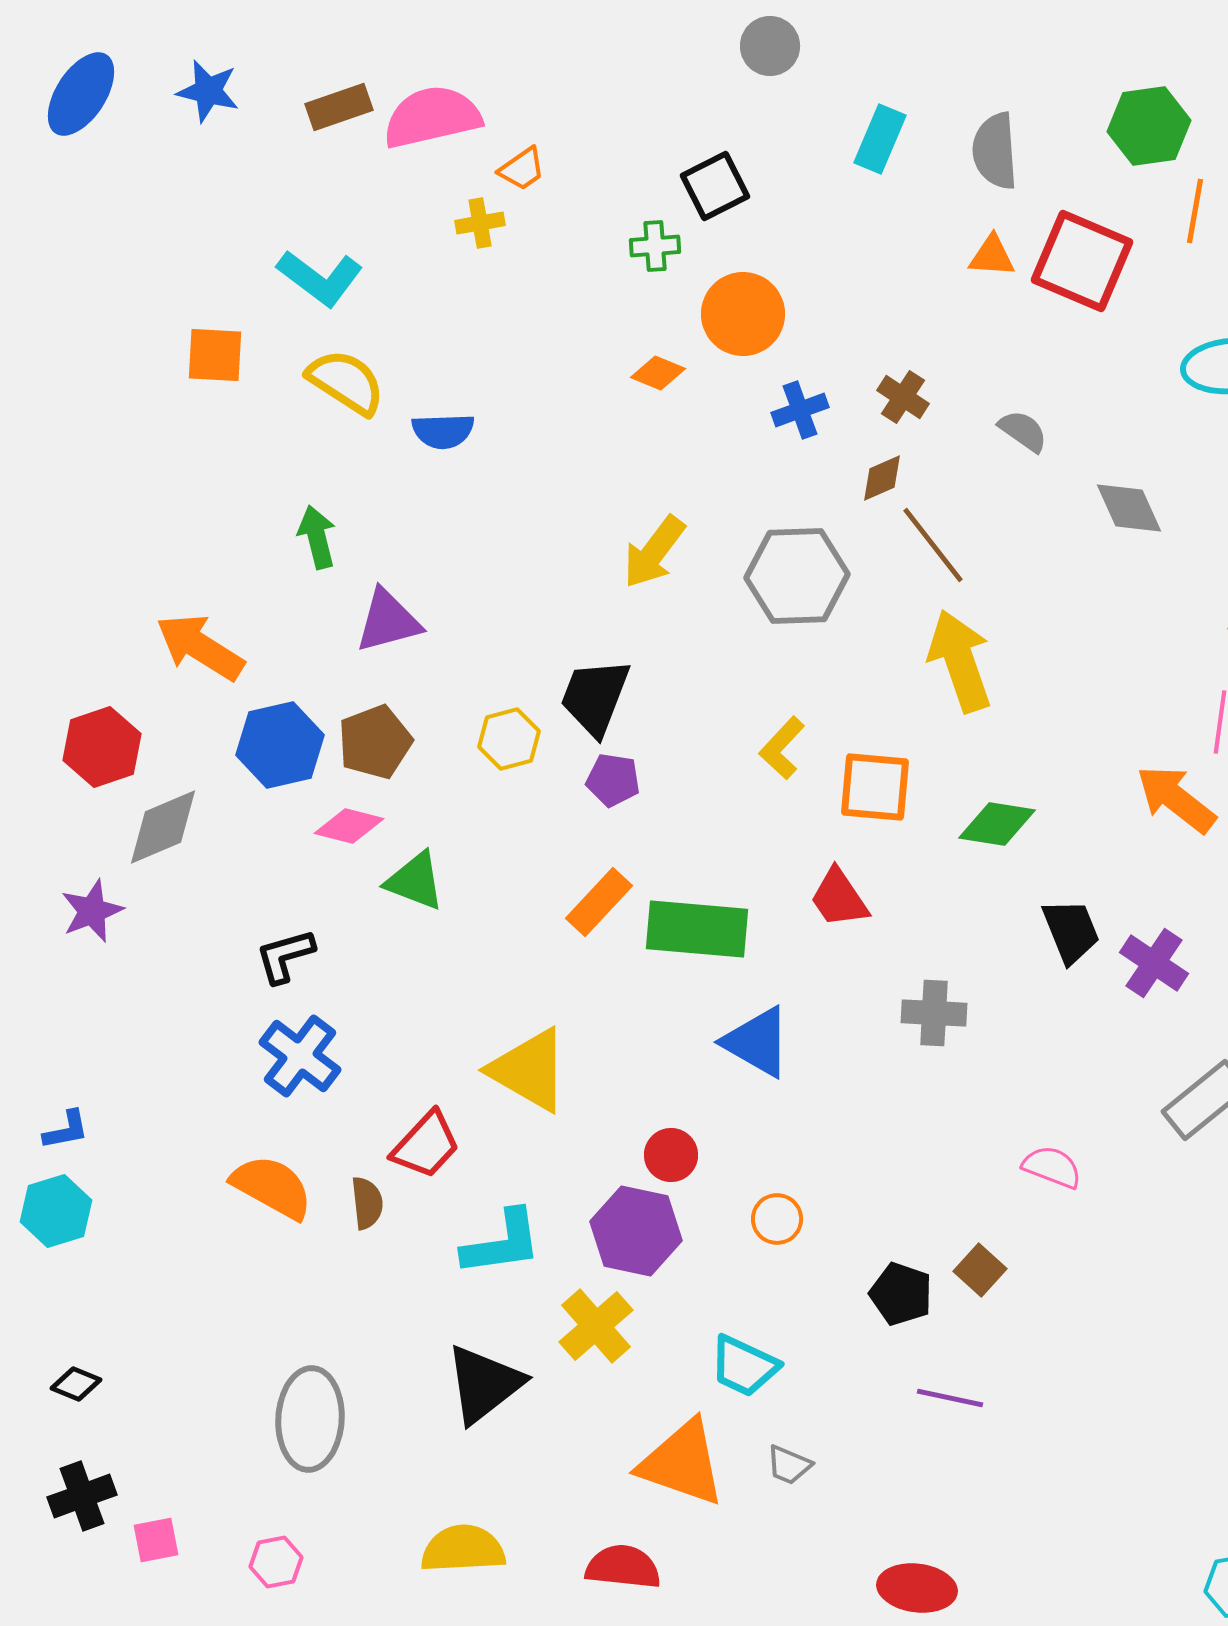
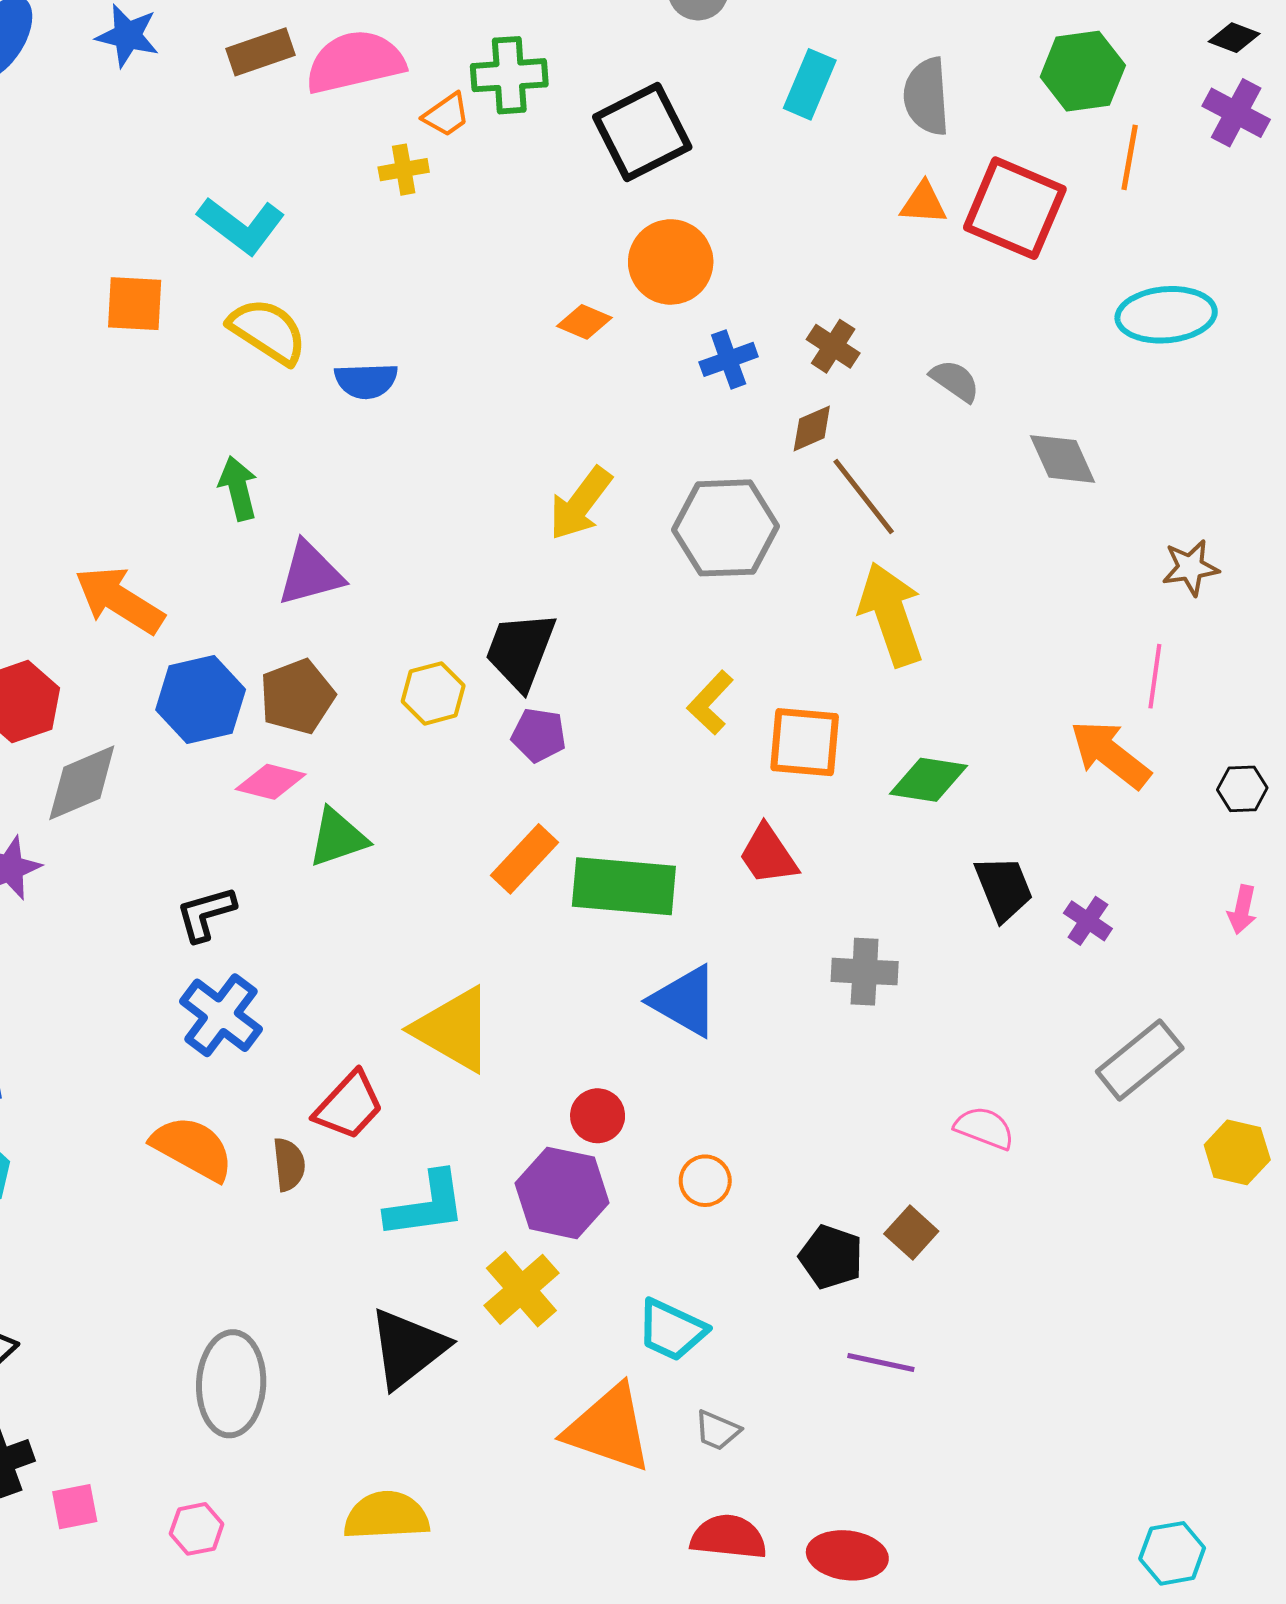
black square: (715, 186) -> (642, 132), size x1.4
green cross: (655, 246) -> (509, 75), moved, size x1.5
green triangle: (415, 881) -> (338, 838), turned -40
purple cross: (1154, 963) -> (1088, 921), size x0.7
red semicircle: (623, 1567) -> (729, 1537), moved

